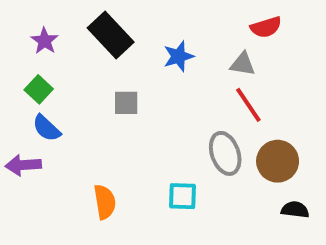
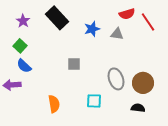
red semicircle: (266, 27) -> (127, 14), moved
gray triangle: (243, 64) -> (117, 34), moved
gray square: (126, 103) -> (74, 64), moved
red line: (248, 105) -> (148, 22), moved
black semicircle: (295, 210) -> (138, 108), moved

